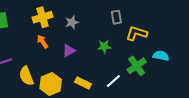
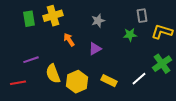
yellow cross: (43, 17) -> (53, 16), moved
green star: (104, 47) -> (130, 35), moved

